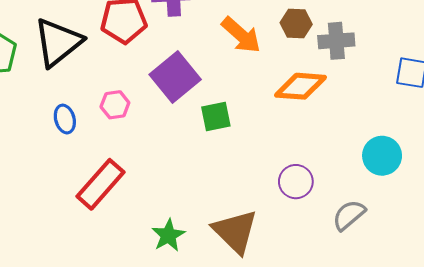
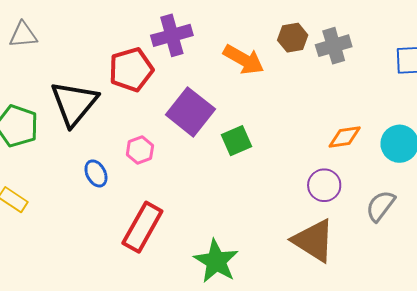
orange diamond: (301, 86) -> (345, 137), moved, size x0.7
brown triangle: (235, 231) -> (314, 241), moved
green star: (168, 235) -> (216, 261), size x1.4

